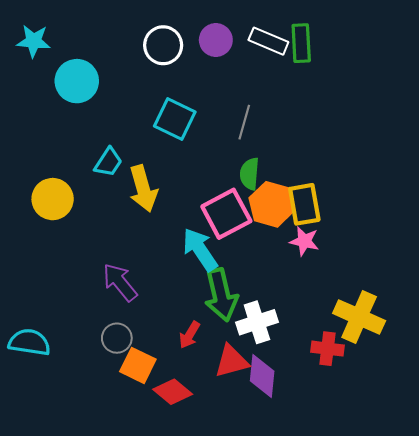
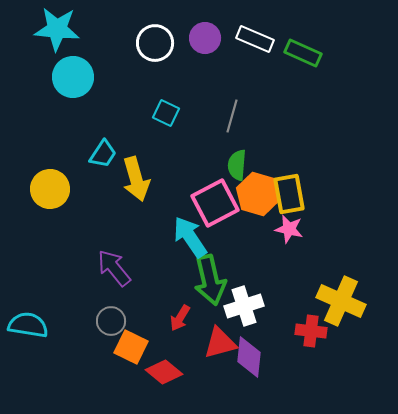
cyan star: (34, 41) -> (57, 29), moved, size x1.4
green rectangle: (301, 43) -> (303, 53), moved, turned -63
cyan square: (175, 119) -> (166, 113), size x0.7

